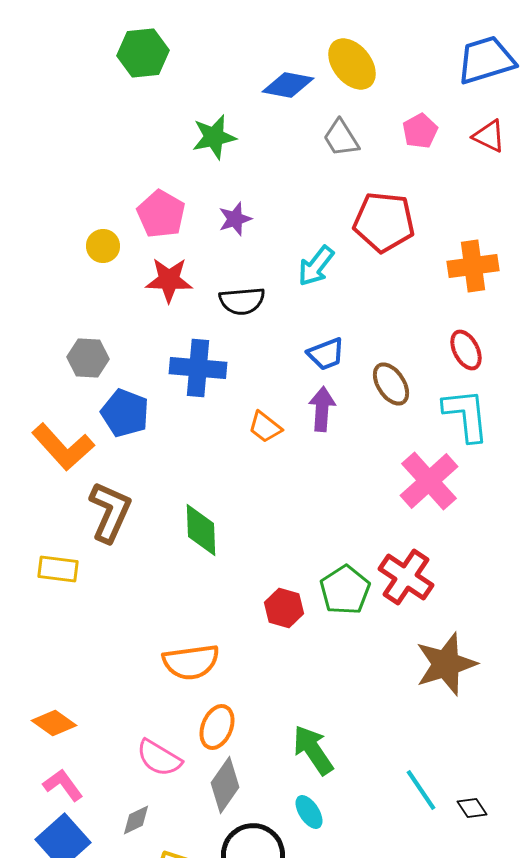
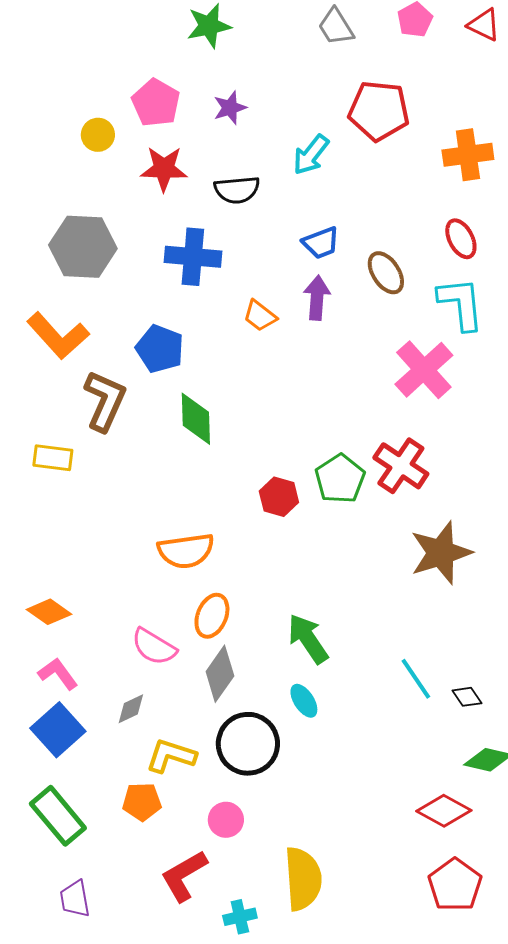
gray hexagon: (88, 358) -> (83, 247), size x1.6
blue pentagon: (125, 413) -> (160, 349), moved

